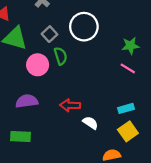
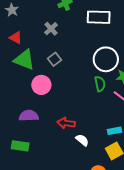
white circle: (84, 27) -> (106, 59), moved
green semicircle: (61, 56) -> (100, 84), moved

